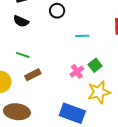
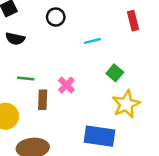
pink cross: (77, 72) -> (66, 85), moved
brown rectangle: (33, 75) -> (43, 100), turned -49

